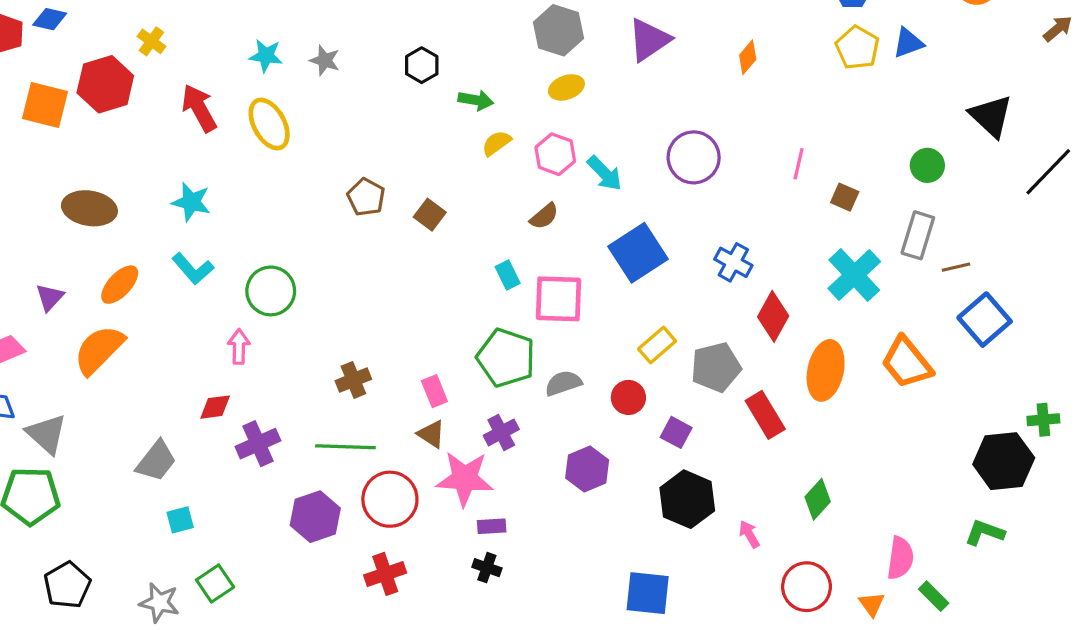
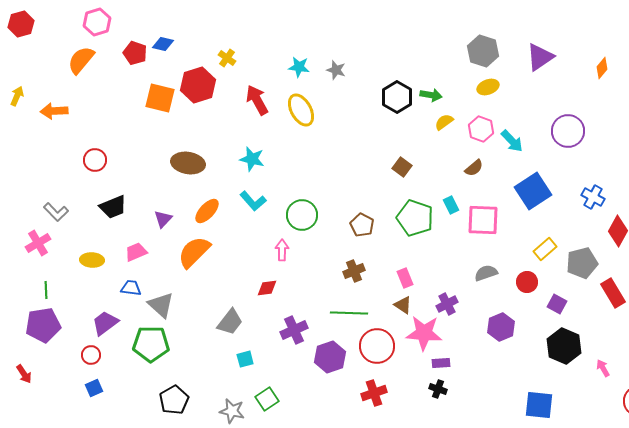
black hexagon: (422, 65) -> (397, 97), moved, size x1.4
brown pentagon: (366, 197) -> (362, 225), moved
green pentagon: (506, 358) -> (415, 218), moved
purple cross: (258, 444) -> (294, 330), moved

